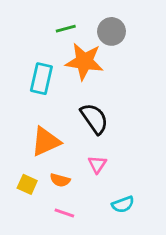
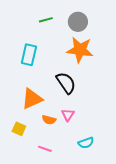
orange star: (84, 61) -> (80, 50), moved
orange semicircle: (60, 180) -> (49, 120), moved

